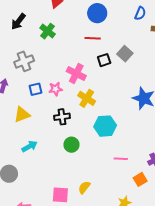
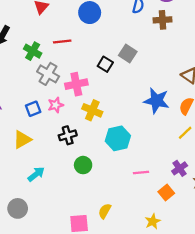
green cross: (48, 31) -> (33, 51), moved
red line: (93, 38) -> (62, 41), moved
black square: (104, 60) -> (105, 64), turned -32
gray cross: (24, 61) -> (48, 74), moved, turned -30
pink cross: (76, 74) -> (76, 84), turned -30

